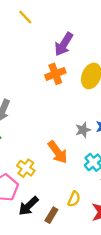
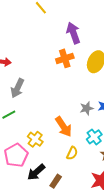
purple arrow: (64, 44) -> (73, 33), turned 125
yellow semicircle: (74, 199) -> (72, 153), moved

